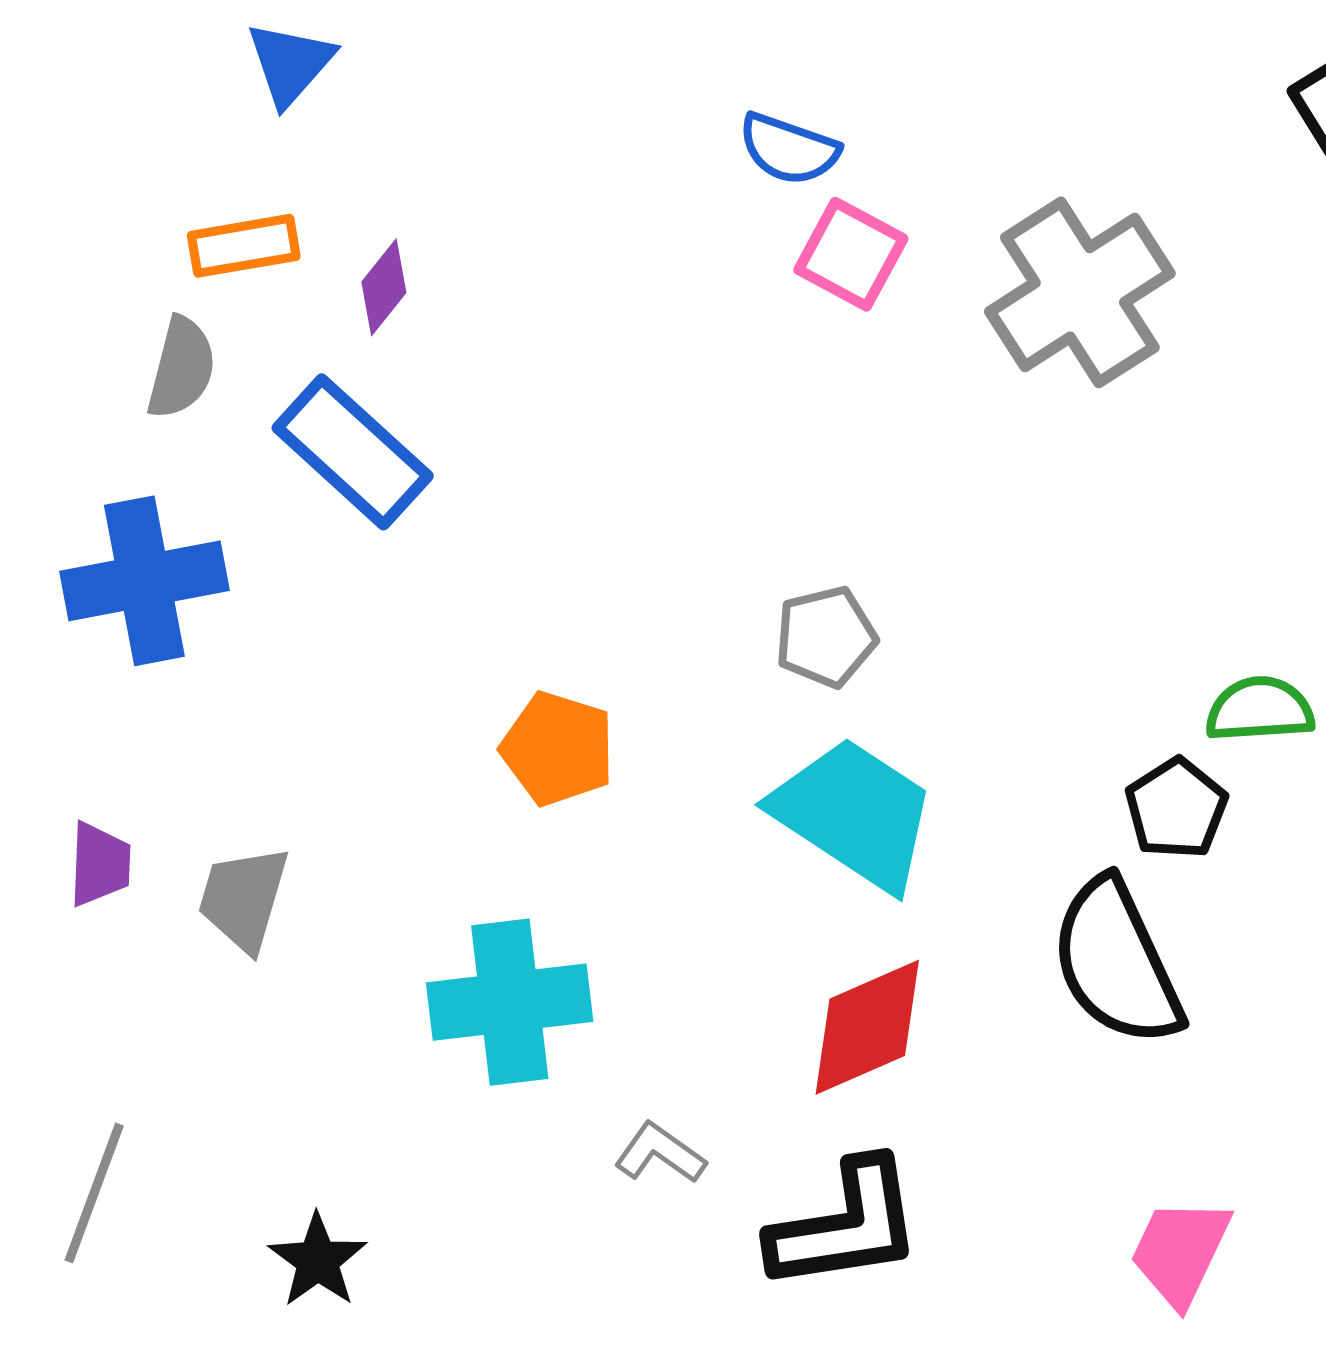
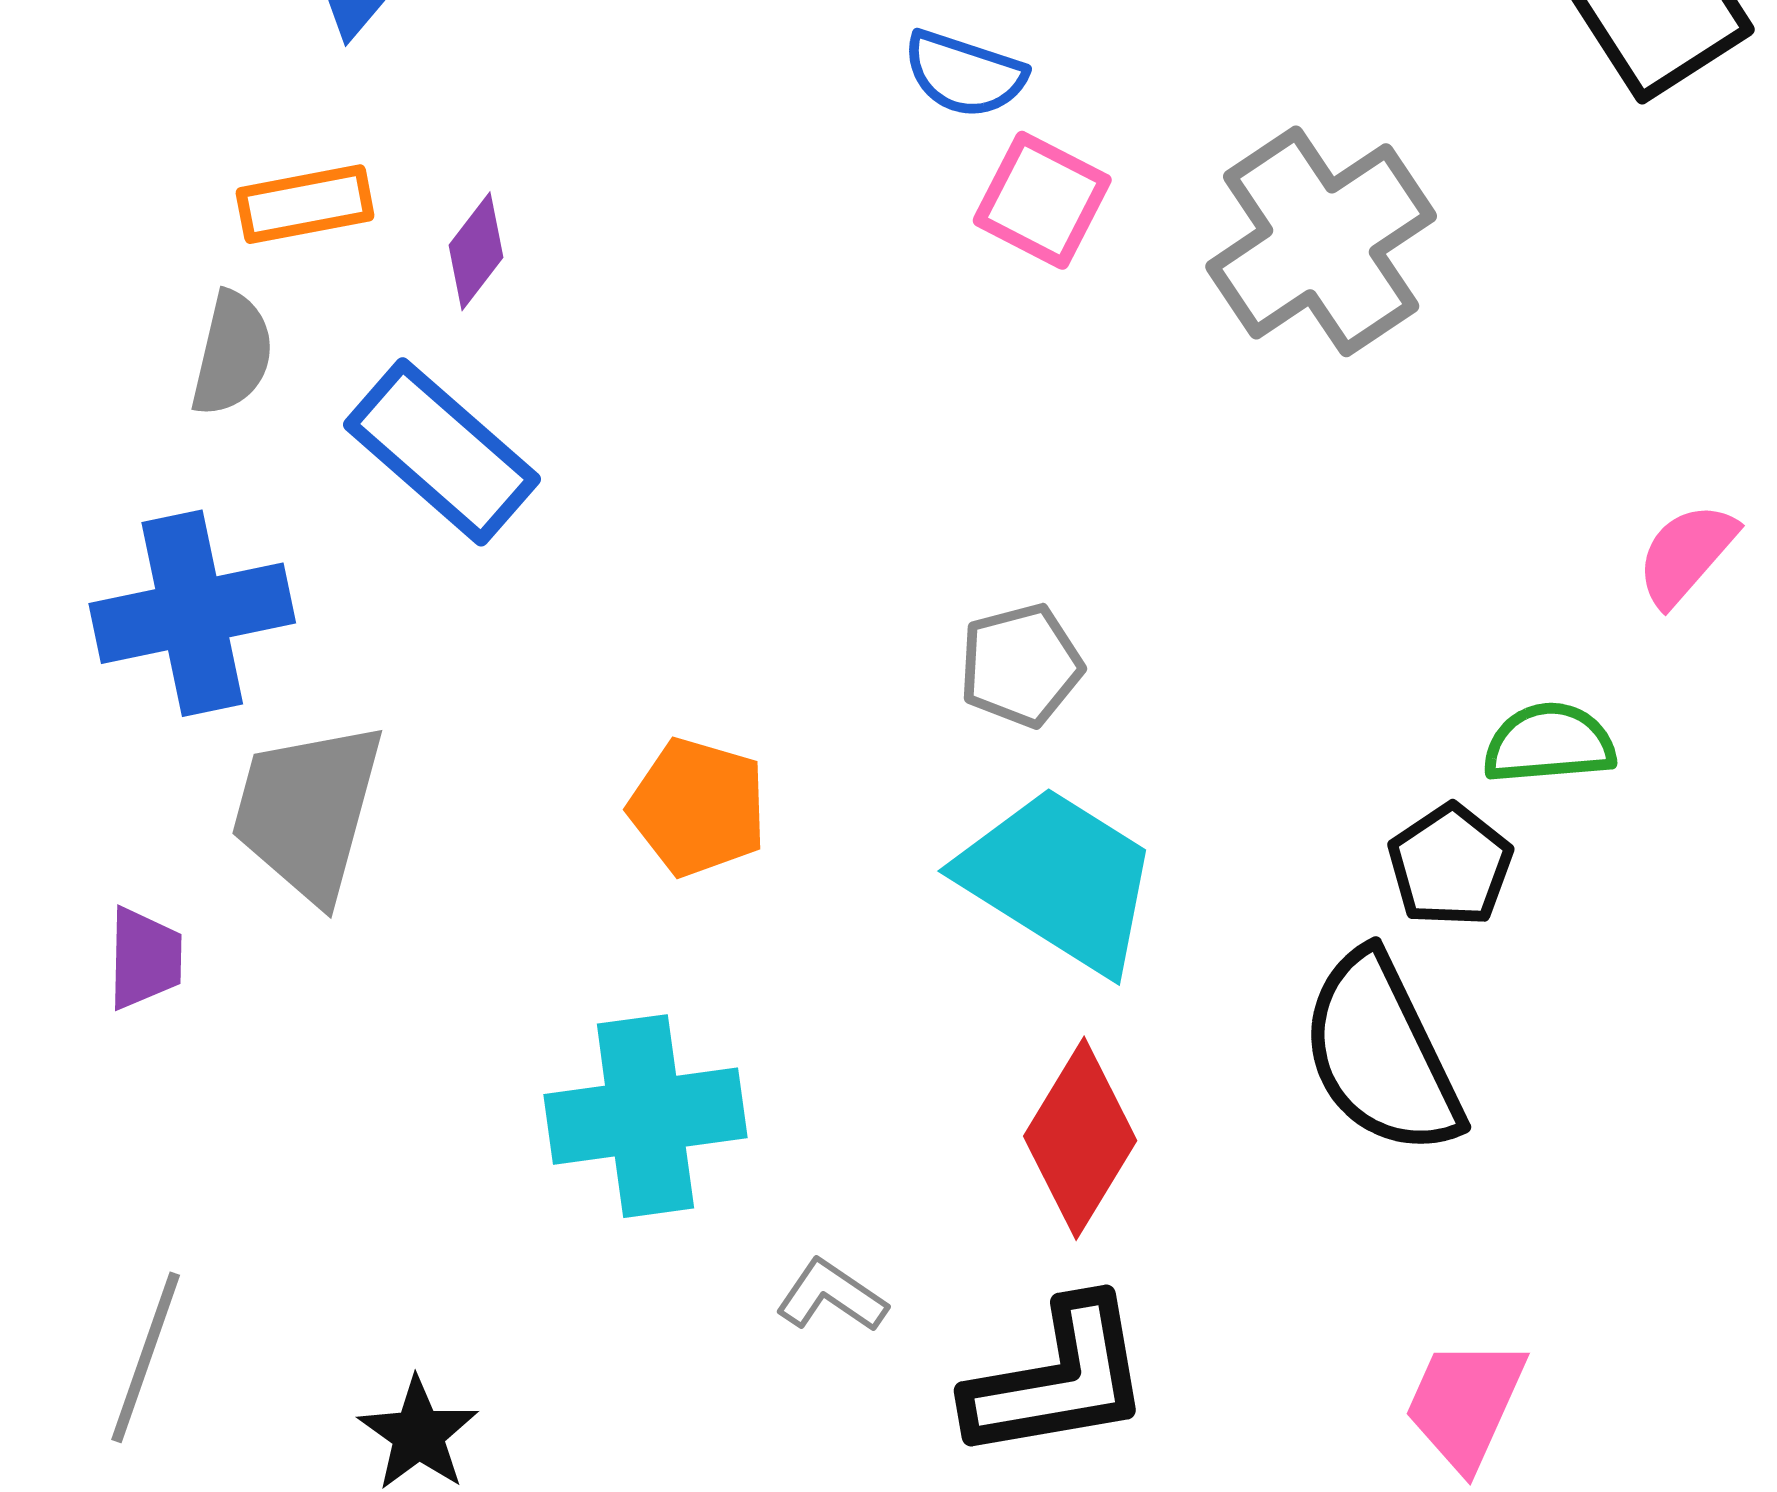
gray trapezoid: (243, 899) -> (308, 811), moved, size x1.4
red diamond: (867, 1027) -> (1080, 1138), turned -34

